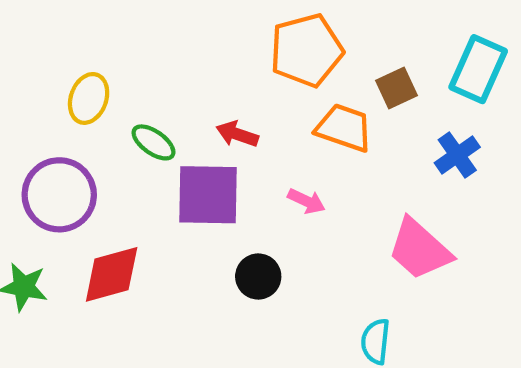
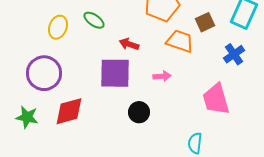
green ellipse: (153, 142) -> (94, 20), moved
pink arrow: (306, 201) -> (162, 76), turned -30
pink trapezoid: (420, 249) -> (216, 99), turned 32

